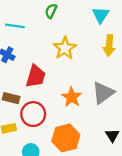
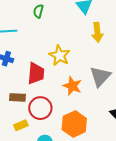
yellow star: (65, 48) -> (59, 55), moved

